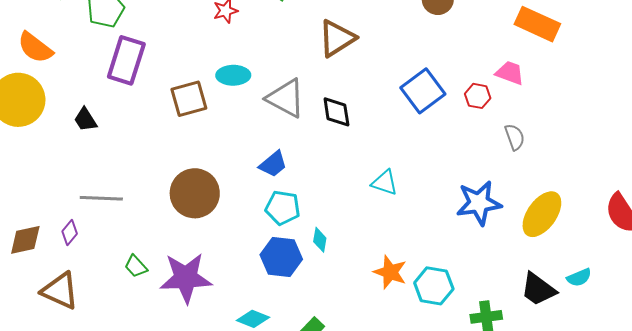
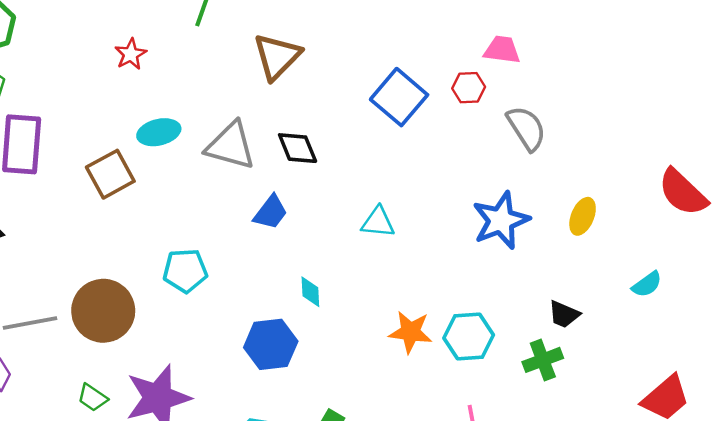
gray semicircle: (515, 137) -> (526, 128), size x1.4
blue trapezoid: (273, 164) -> (271, 212), moved
brown circle: (195, 193) -> (103, 311), moved
cyan pentagon: (283, 208) -> (185, 271), moved
yellow ellipse: (542, 214) -> (583, 216), size x0.6
cyan diamond: (320, 240) -> (310, 292), moved
black trapezoid: (538, 289) -> (564, 314), moved, size x0.7

